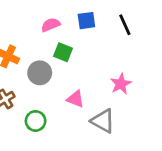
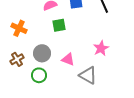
green square: (63, 52) -> (59, 25), turned -32
gray circle: (40, 73) -> (42, 53), moved

